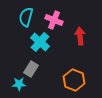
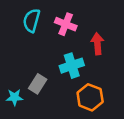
cyan cross: (40, 42) -> (72, 66), moved, turned 30
cyan star: (19, 84) -> (14, 97), moved

